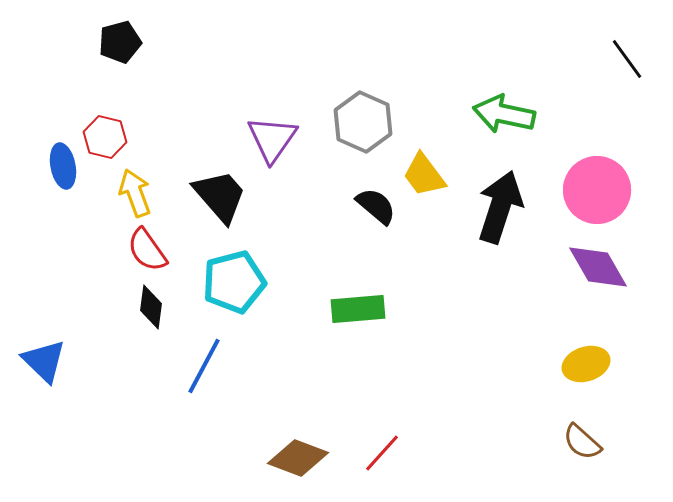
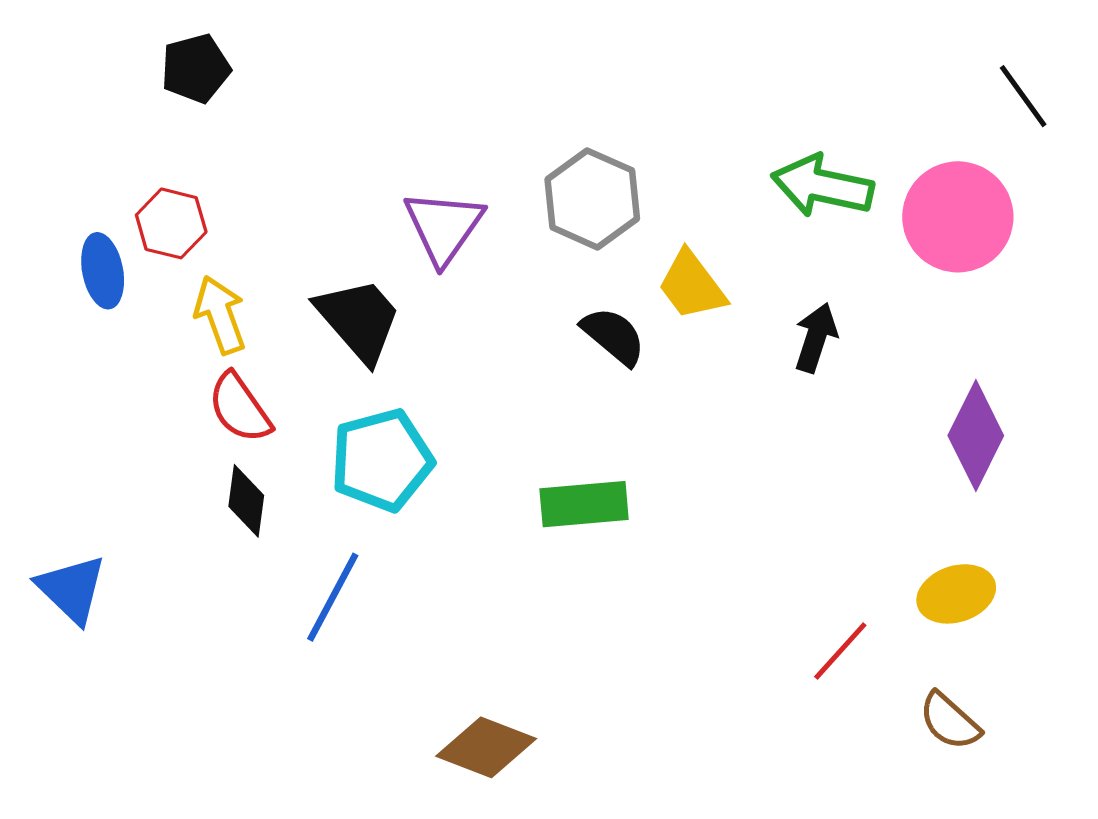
pink circle: (597, 190) -> (958, 217), moved
black arrow: (500, 207) -> (816, 338), size x0.6
purple diamond: (598, 267) -> (976, 436), turned 56
red line: (382, 453) -> (840, 651), moved

